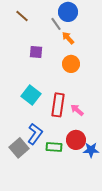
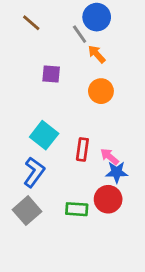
red rectangle: (58, 105) -> (82, 149), size x0.7
blue L-shape: (35, 134) -> (34, 172), moved
blue star: (91, 150) -> (117, 172), moved

